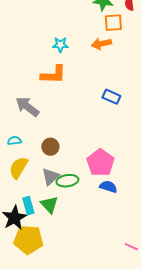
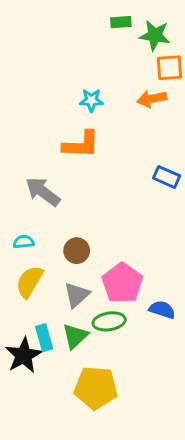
pink pentagon: (100, 163) -> (122, 283), moved
green ellipse: (67, 181) -> (109, 321), moved
green triangle: (49, 205) -> (75, 336), turned 30
yellow pentagon: (28, 240) -> (96, 388), moved

